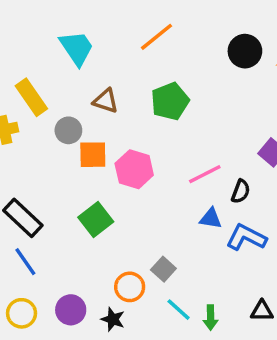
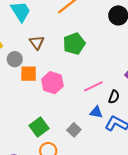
brown triangle: (106, 101) -> (37, 43), turned 35
green square: (96, 219) -> (39, 127), moved
gray square: (163, 269) -> (74, 130), moved

